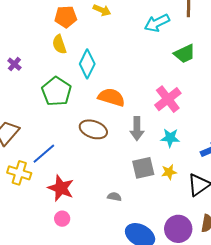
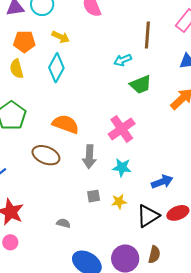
cyan arrow: (157, 23) -> (123, 60), moved, size x0.7
cyan diamond: (87, 64) -> (56, 68), moved
gray square: (143, 168) -> (94, 196), size x0.6

